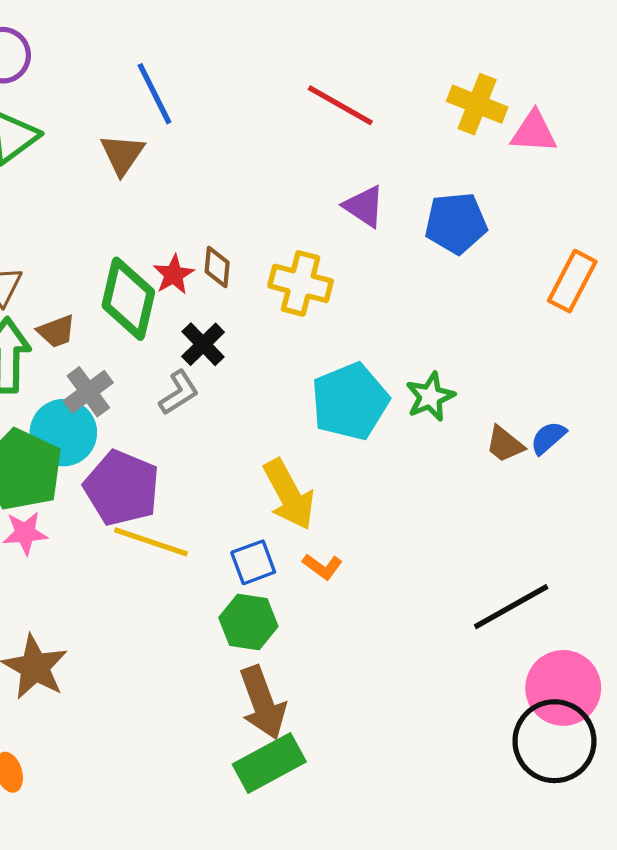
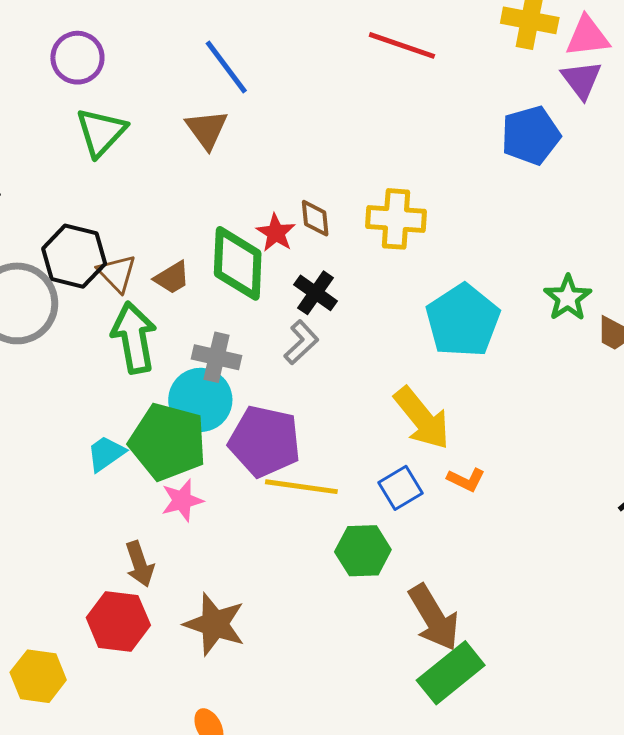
purple triangle: (364, 206) -> (581, 80), moved, turned 30
brown trapezoid: (56, 331) -> (172, 278), moved
gray cross: (88, 392) -> (217, 357), turned -30
green star: (430, 397) -> (568, 298), moved
green hexagon: (248, 622) -> (363, 551), moved

